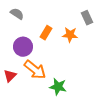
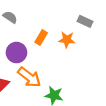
gray rectangle: (87, 18) -> (85, 21), turned -40

